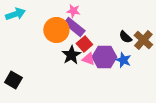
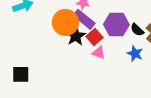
black star: (71, 55) -> (76, 36), moved
purple hexagon: (104, 57) -> (116, 25), moved
black square: (13, 80) -> (21, 74), turned -30

